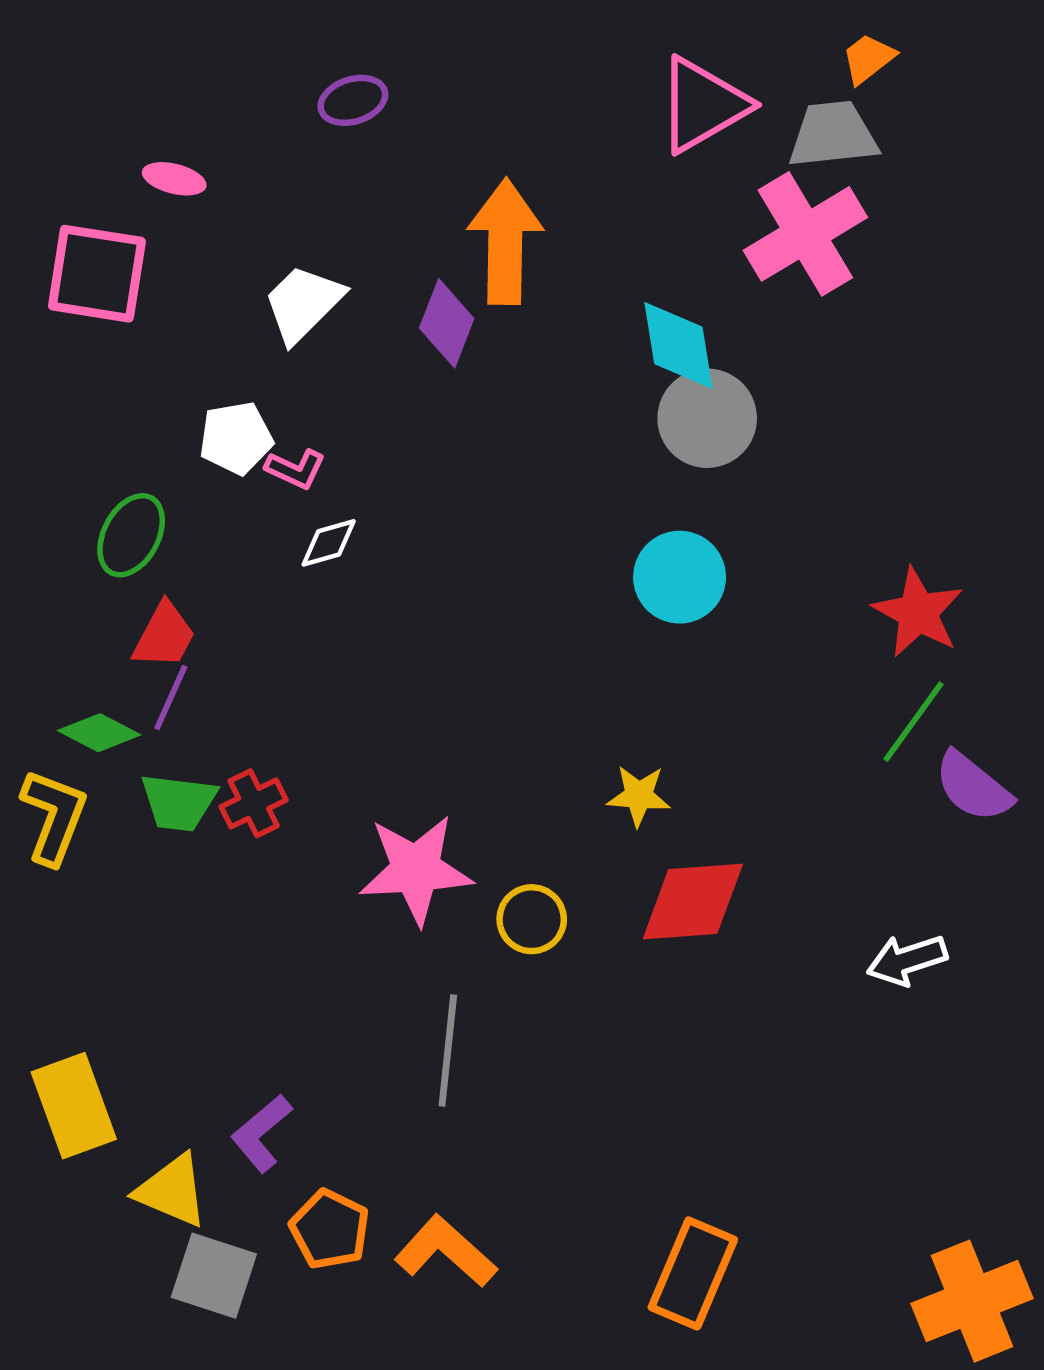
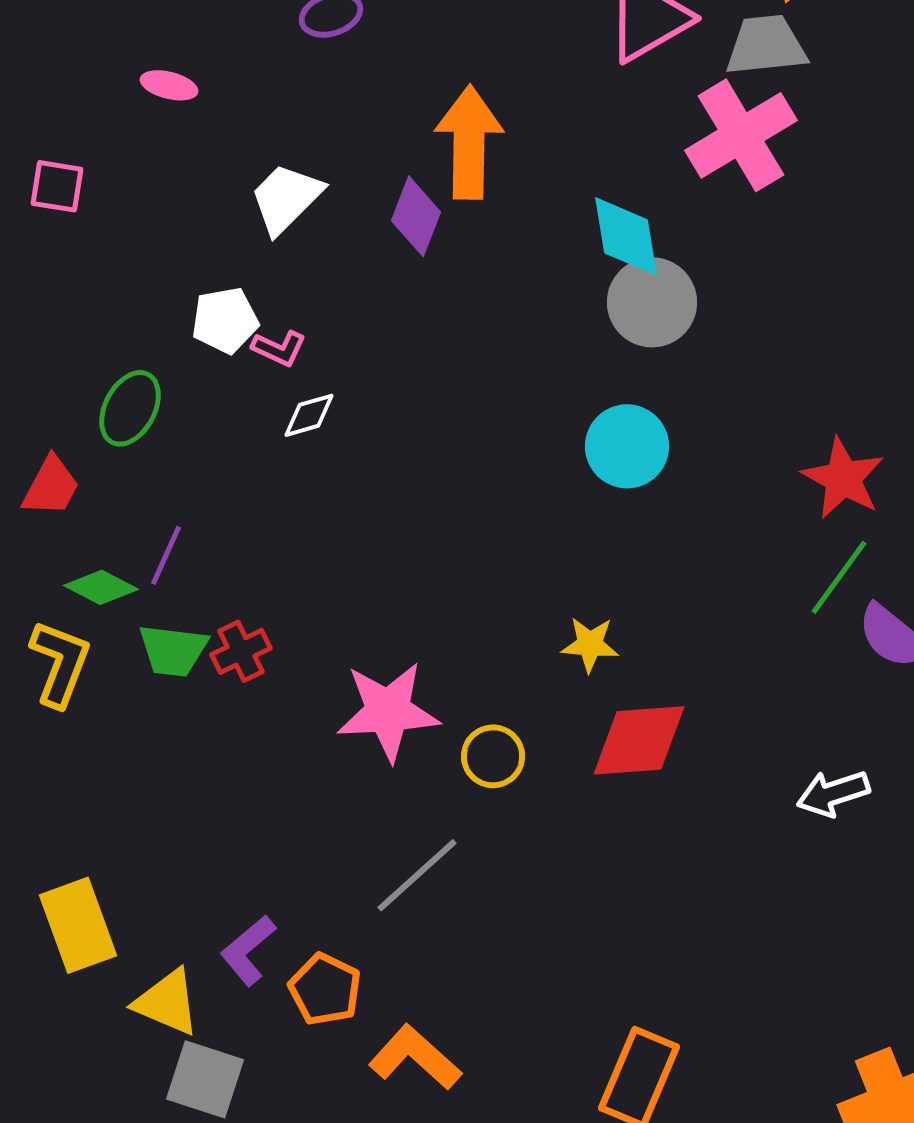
pink square: (97, 274) -> (57, 186), moved, size x0.6
red trapezoid: (164, 636) -> (51, 486), moved
gray line: (448, 1051) -> (417, 875), turned 42
orange pentagon: (330, 1229) -> (325, 989), moved

